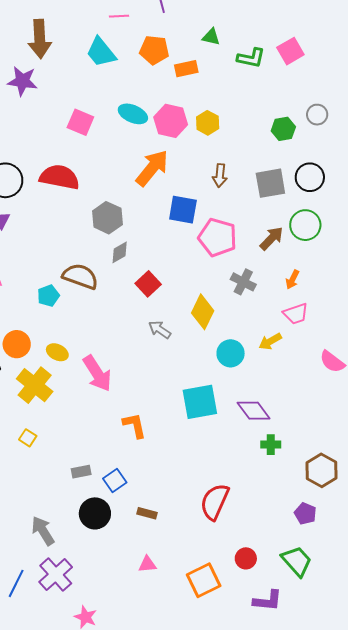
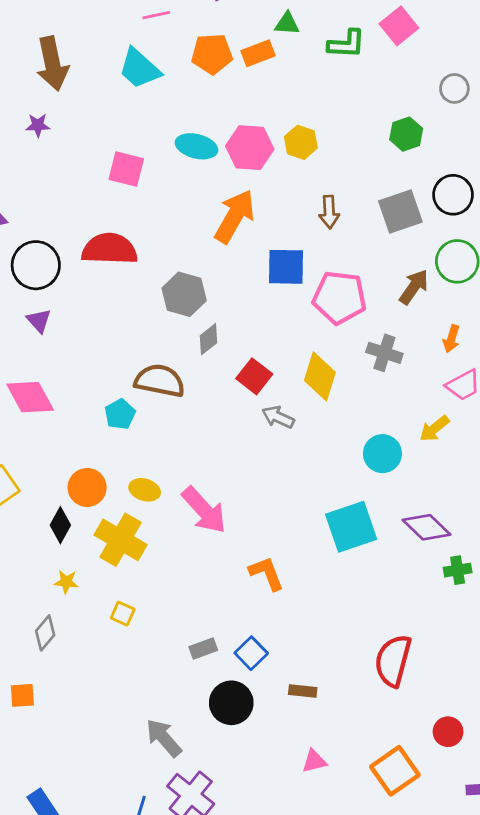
orange rectangle: (186, 69) -> (258, 53), moved
purple star: (22, 81) -> (38, 125), size x0.6
gray circle: (317, 115) -> (454, 88), moved
yellow diamond: (203, 312) -> (320, 376), moved
gray arrow: (160, 330) -> (278, 417), moved

